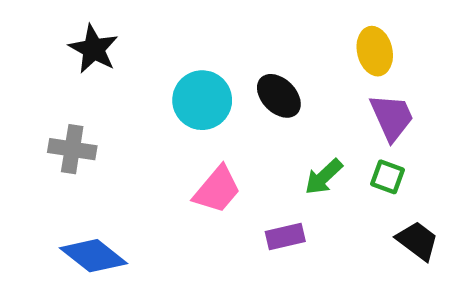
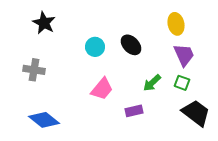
cyan circle: (202, 100) -> (95, 47), size x0.7
black trapezoid: (417, 241) -> (196, 113), size x1.4

